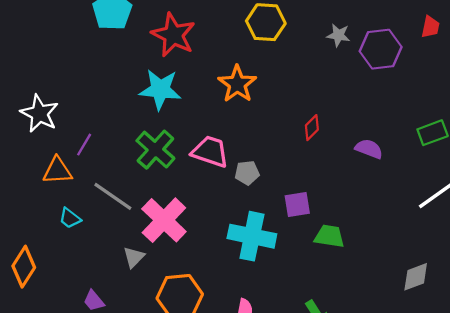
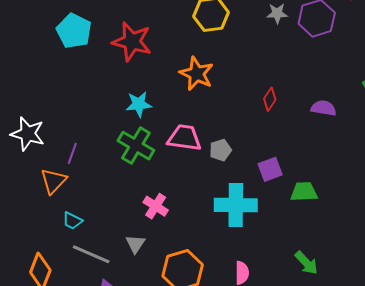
cyan star: (160, 90) -> (139, 104), moved, size x0.7
orange triangle: (57, 171) -> (53, 181), turned -32
gray line: (113, 196) -> (91, 254), moved
pink cross: (164, 220) -> (156, 206), size x0.6

